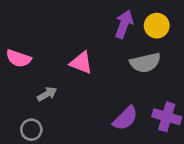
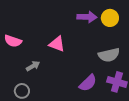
purple arrow: (124, 24) -> (87, 17), turned 72
gray semicircle: (145, 63) -> (109, 55), moved

